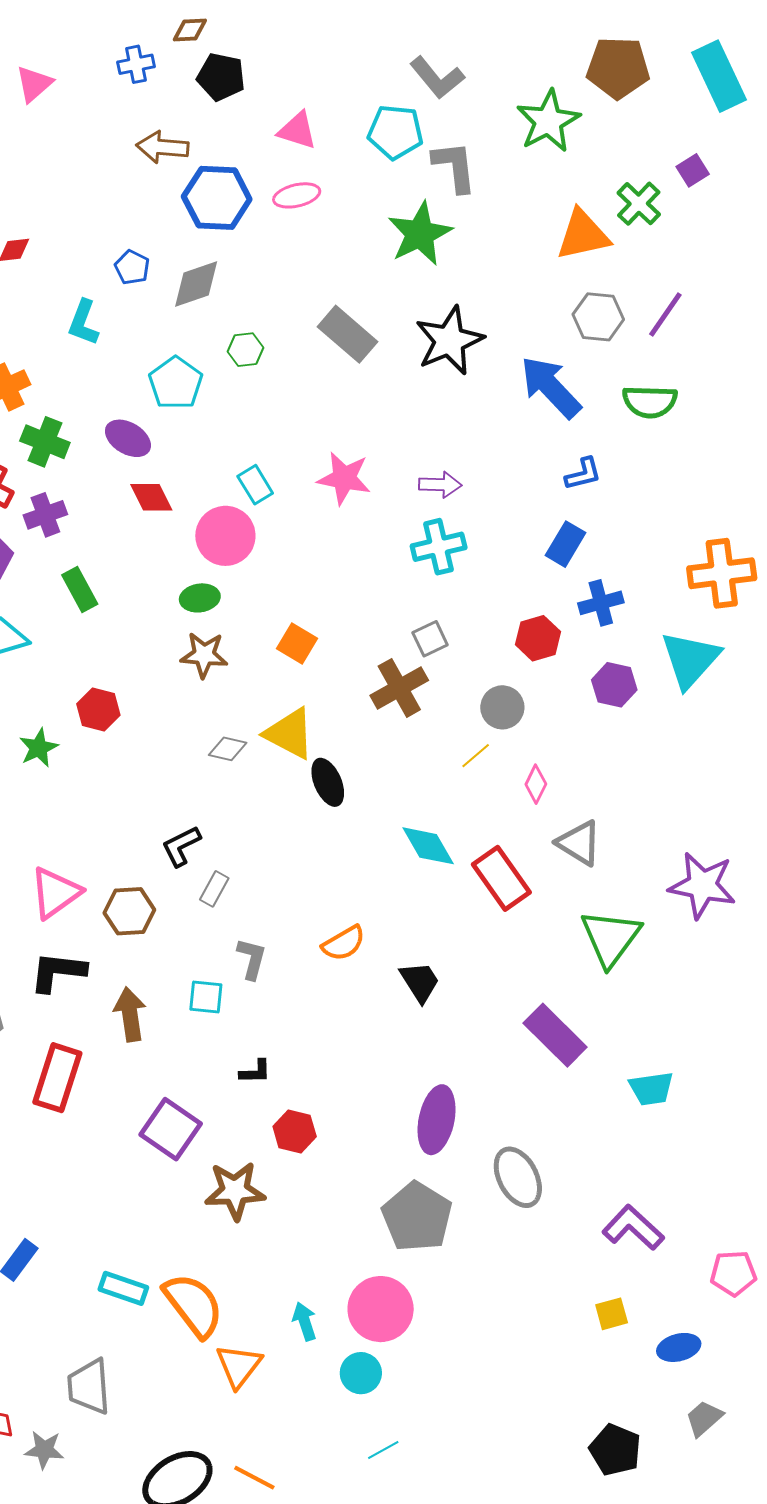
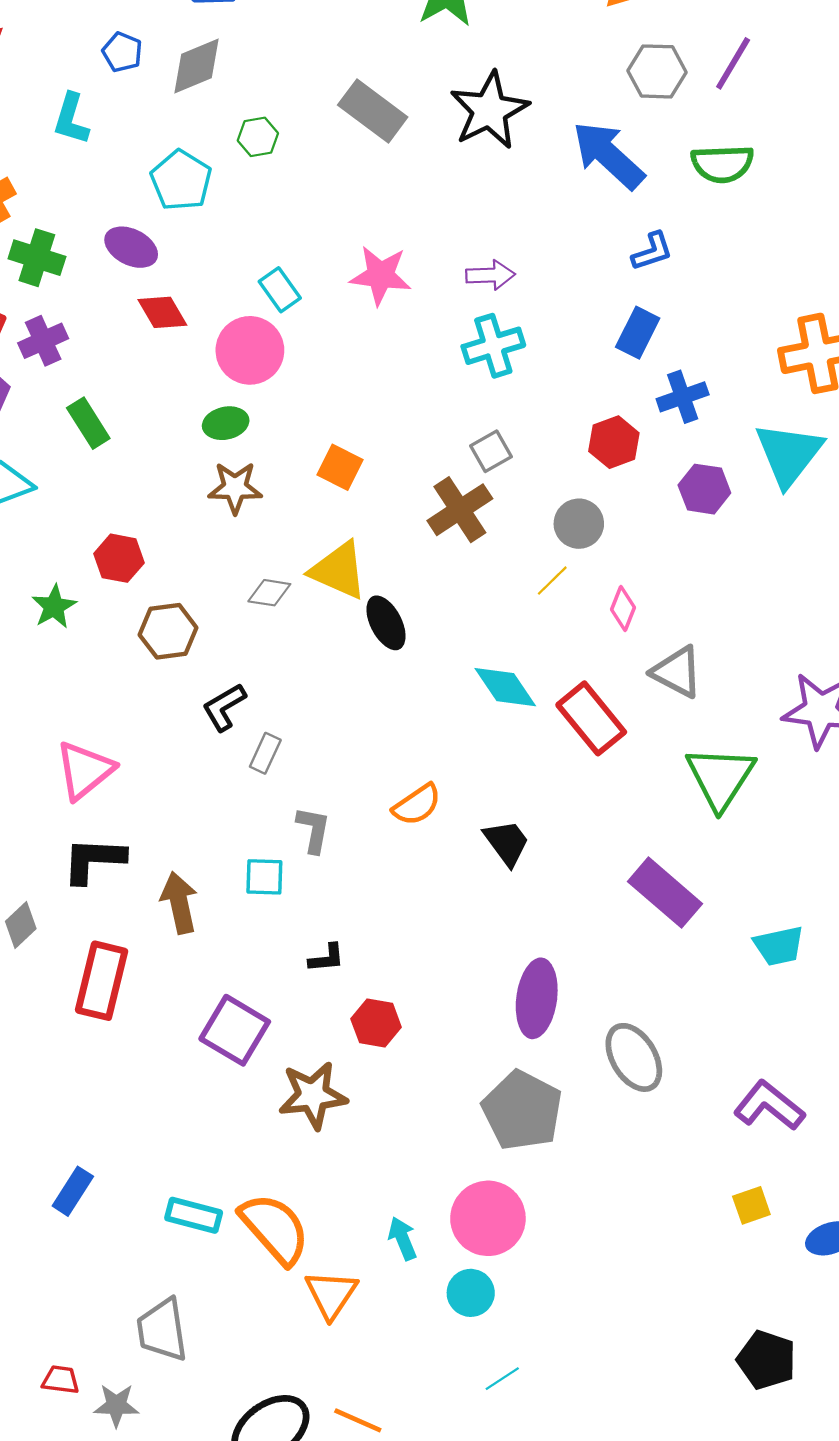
brown hexagon: (129, 911) -> (168, 631), moved

